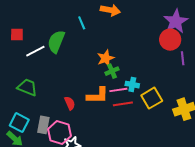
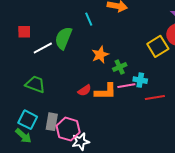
orange star: (106, 58) -> (100, 55), moved
yellow square: (152, 98) -> (158, 46), moved
red semicircle: (70, 103) -> (85, 90), moved, turned 80
red line: (123, 104) -> (155, 98), moved

